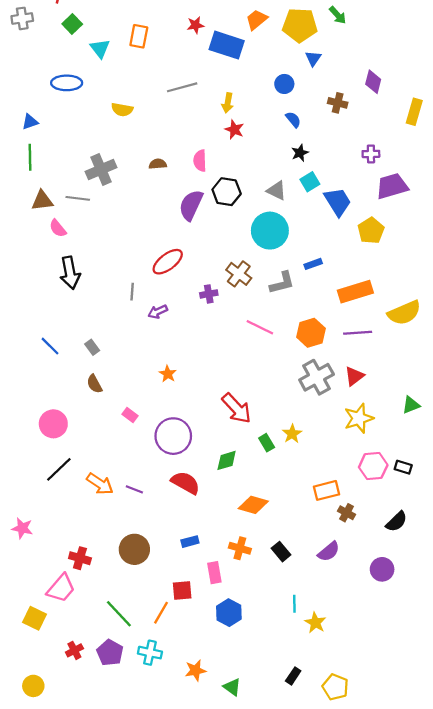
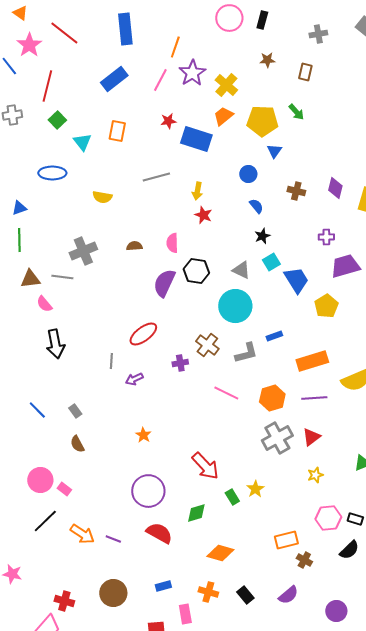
purple diamond: (373, 82) -> (335, 188), moved
pink rectangle: (130, 415) -> (64, 489), moved
yellow star: (359, 418) -> (315, 475), size x0.6
black semicircle: (396, 522) -> (349, 550), moved

